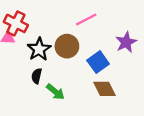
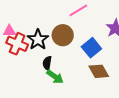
red cross: (16, 23) -> (17, 44), moved
black semicircle: (37, 76) -> (47, 63), moved

